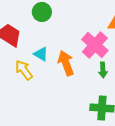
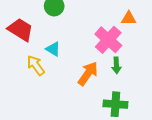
orange arrow: (66, 63) -> (88, 74), moved, turned 55

